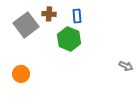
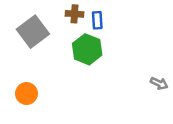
brown cross: (49, 14) -> (74, 14), moved

